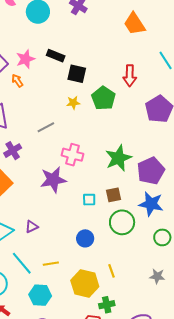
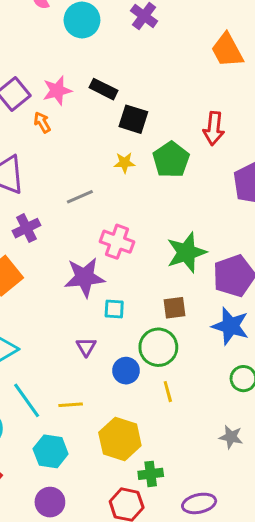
cyan square: (89, 200) -> (114, 309), moved
green circle: (122, 222) -> (158, 347), moved
purple triangle: (32, 227) -> (86, 347), moved, turned -40
yellow line: (111, 271) -> (168, 392), moved

